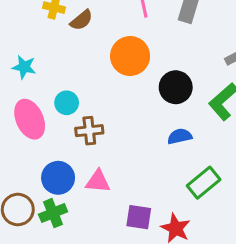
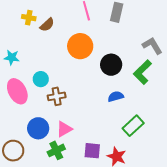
pink triangle: (98, 181) -> (64, 129), turned -30
green cross: (53, 213) -> (56, 150), moved

